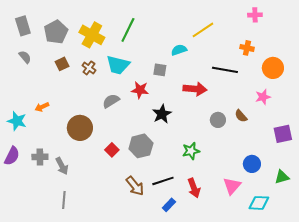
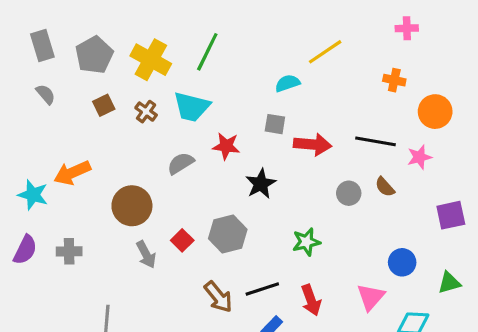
gray square: (160, 70) -> (275, 124), moved
black line: (225, 70) -> (375, 141), moved
orange arrow: (42, 107) -> (72, 173), size x1.6
gray arrow: (62, 166) -> (146, 254), moved

